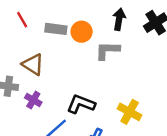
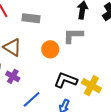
orange circle: (82, 32) -> (50, 49), moved
black L-shape: (81, 104) -> (66, 80), moved

